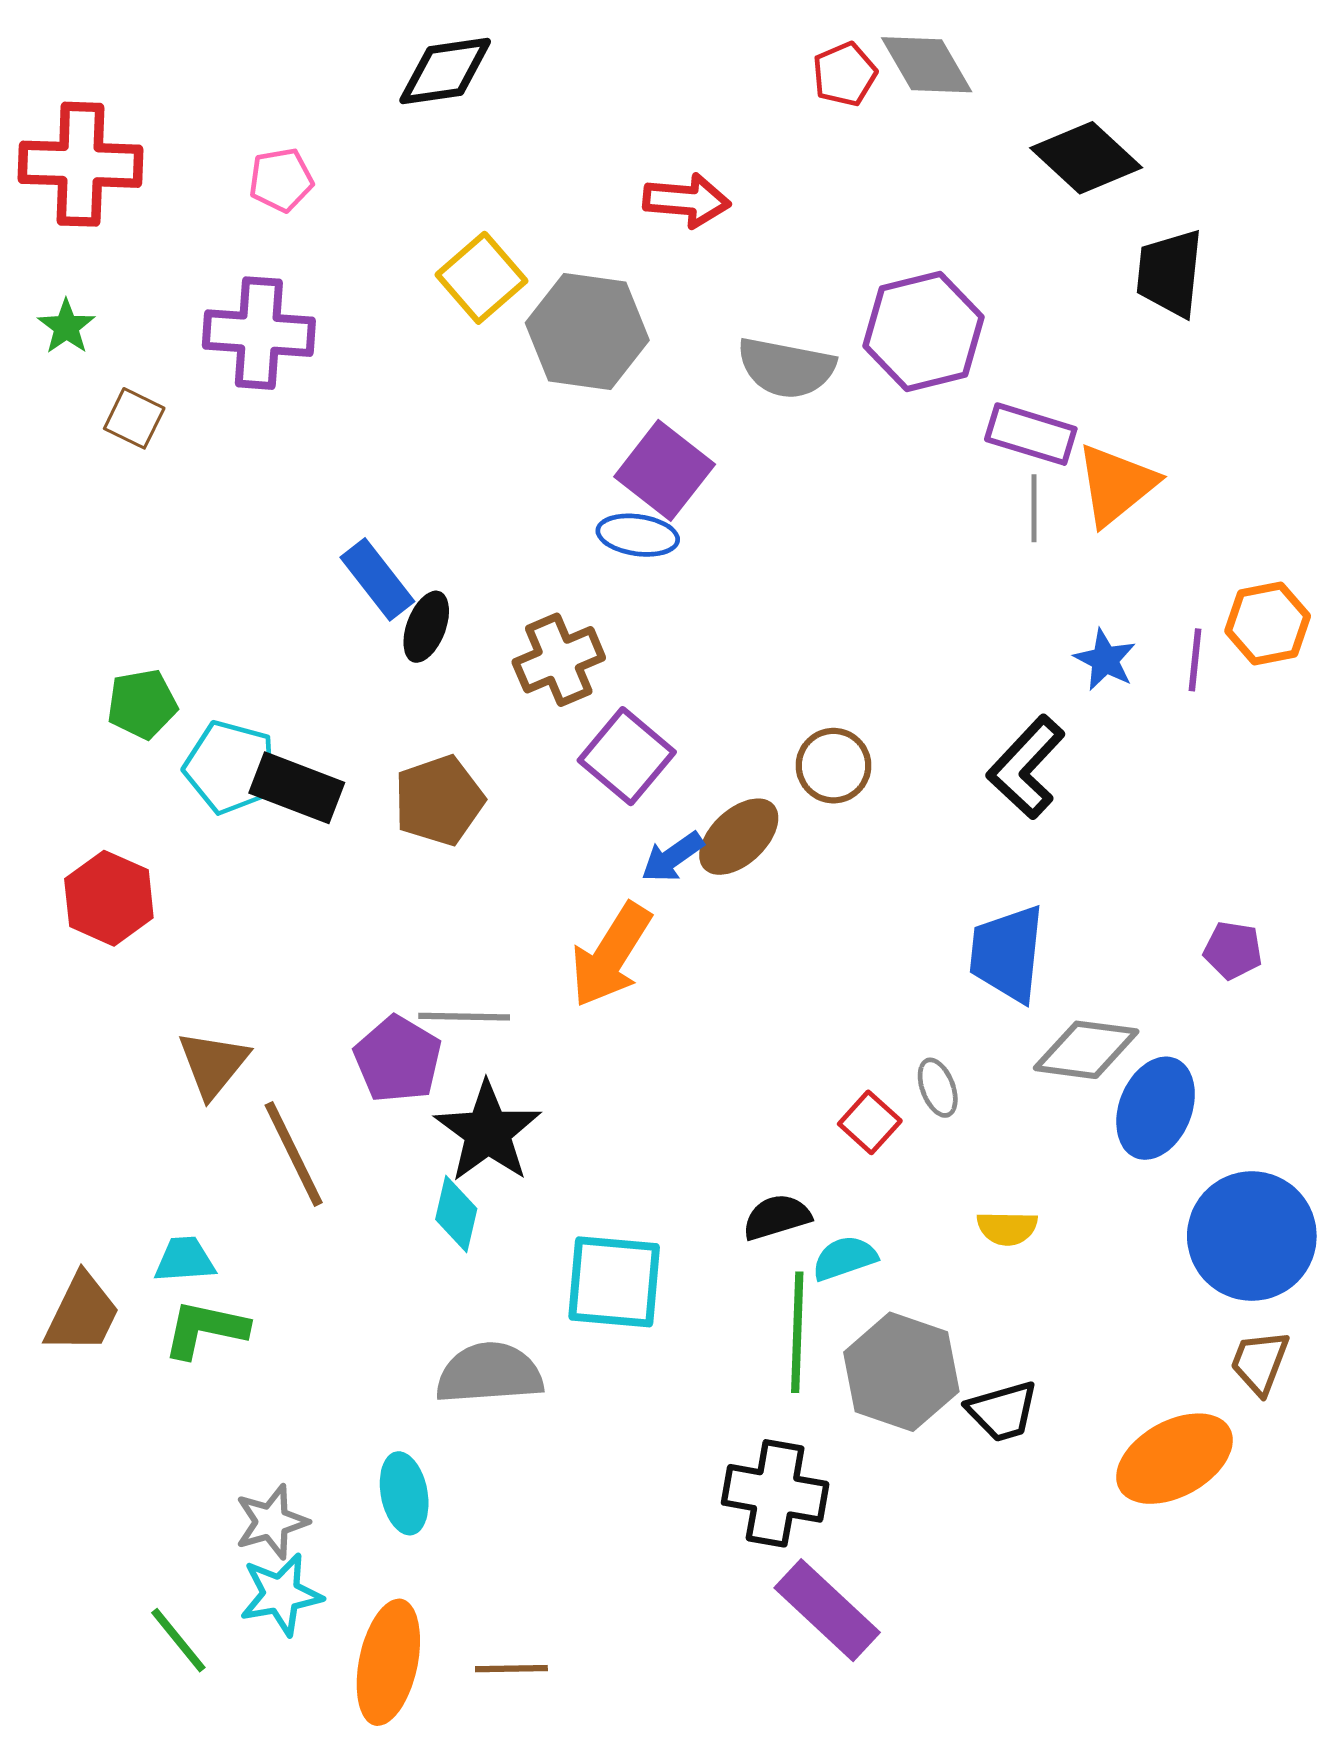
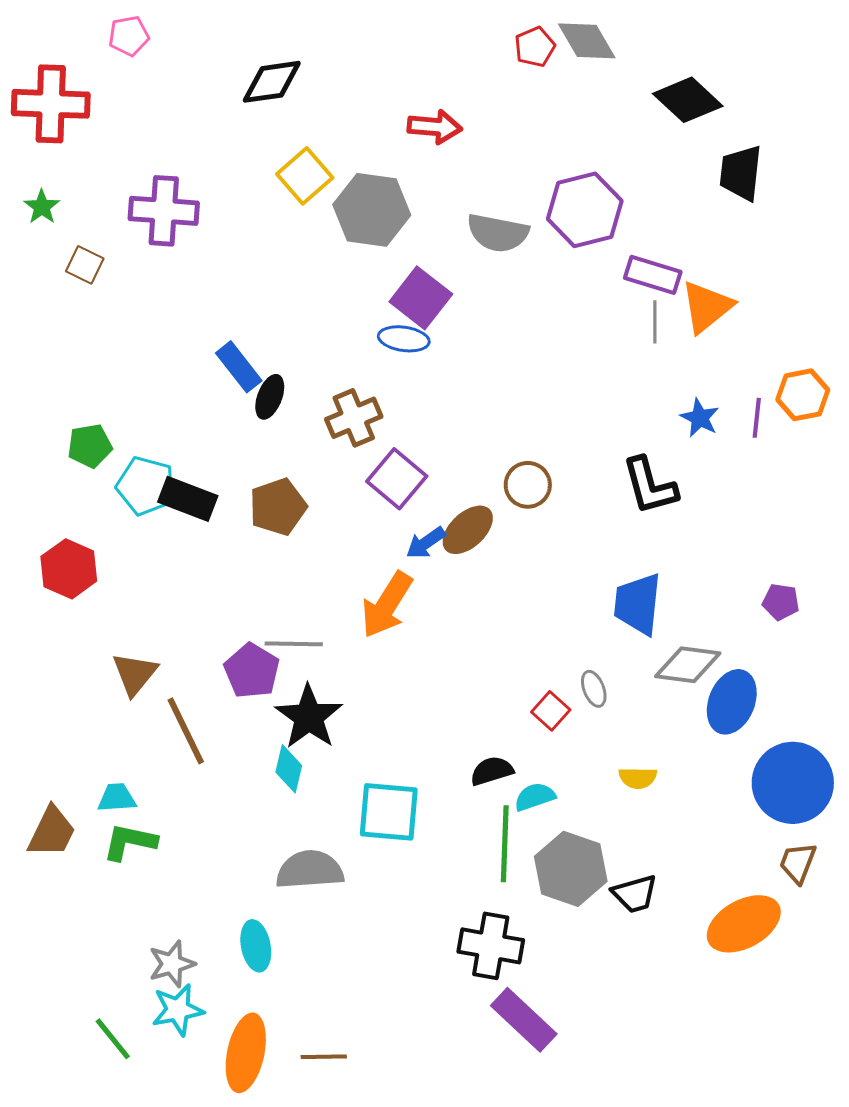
black diamond: (445, 71) -> (272, 82), moved
pink pentagon: (281, 180) -> (129, 36), moved
black L-shape: (1026, 767) -> (650, 486), turned -58

